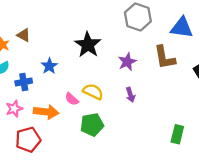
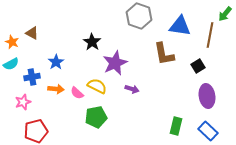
black star: (88, 45) -> (92, 42), size x0.7
purple star: (127, 62) -> (115, 63), moved, size x1.4
purple arrow: (130, 95) -> (132, 89), turned -56
orange arrow: (46, 112) -> (56, 89), moved, size x0.7

